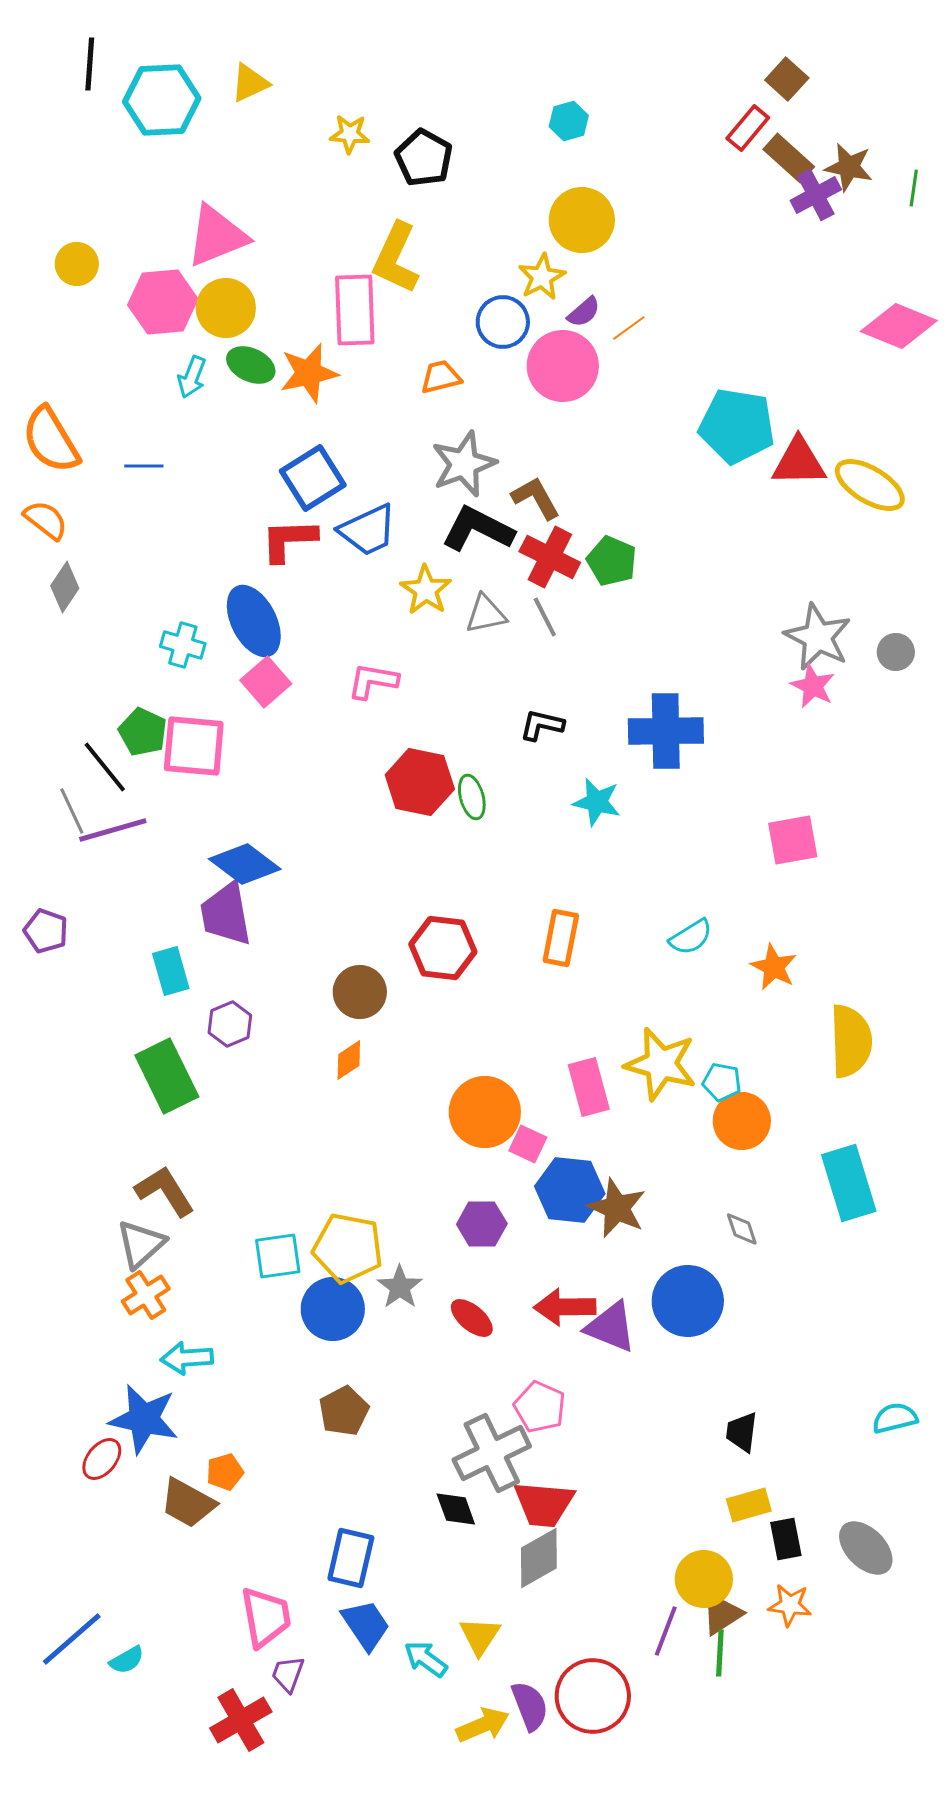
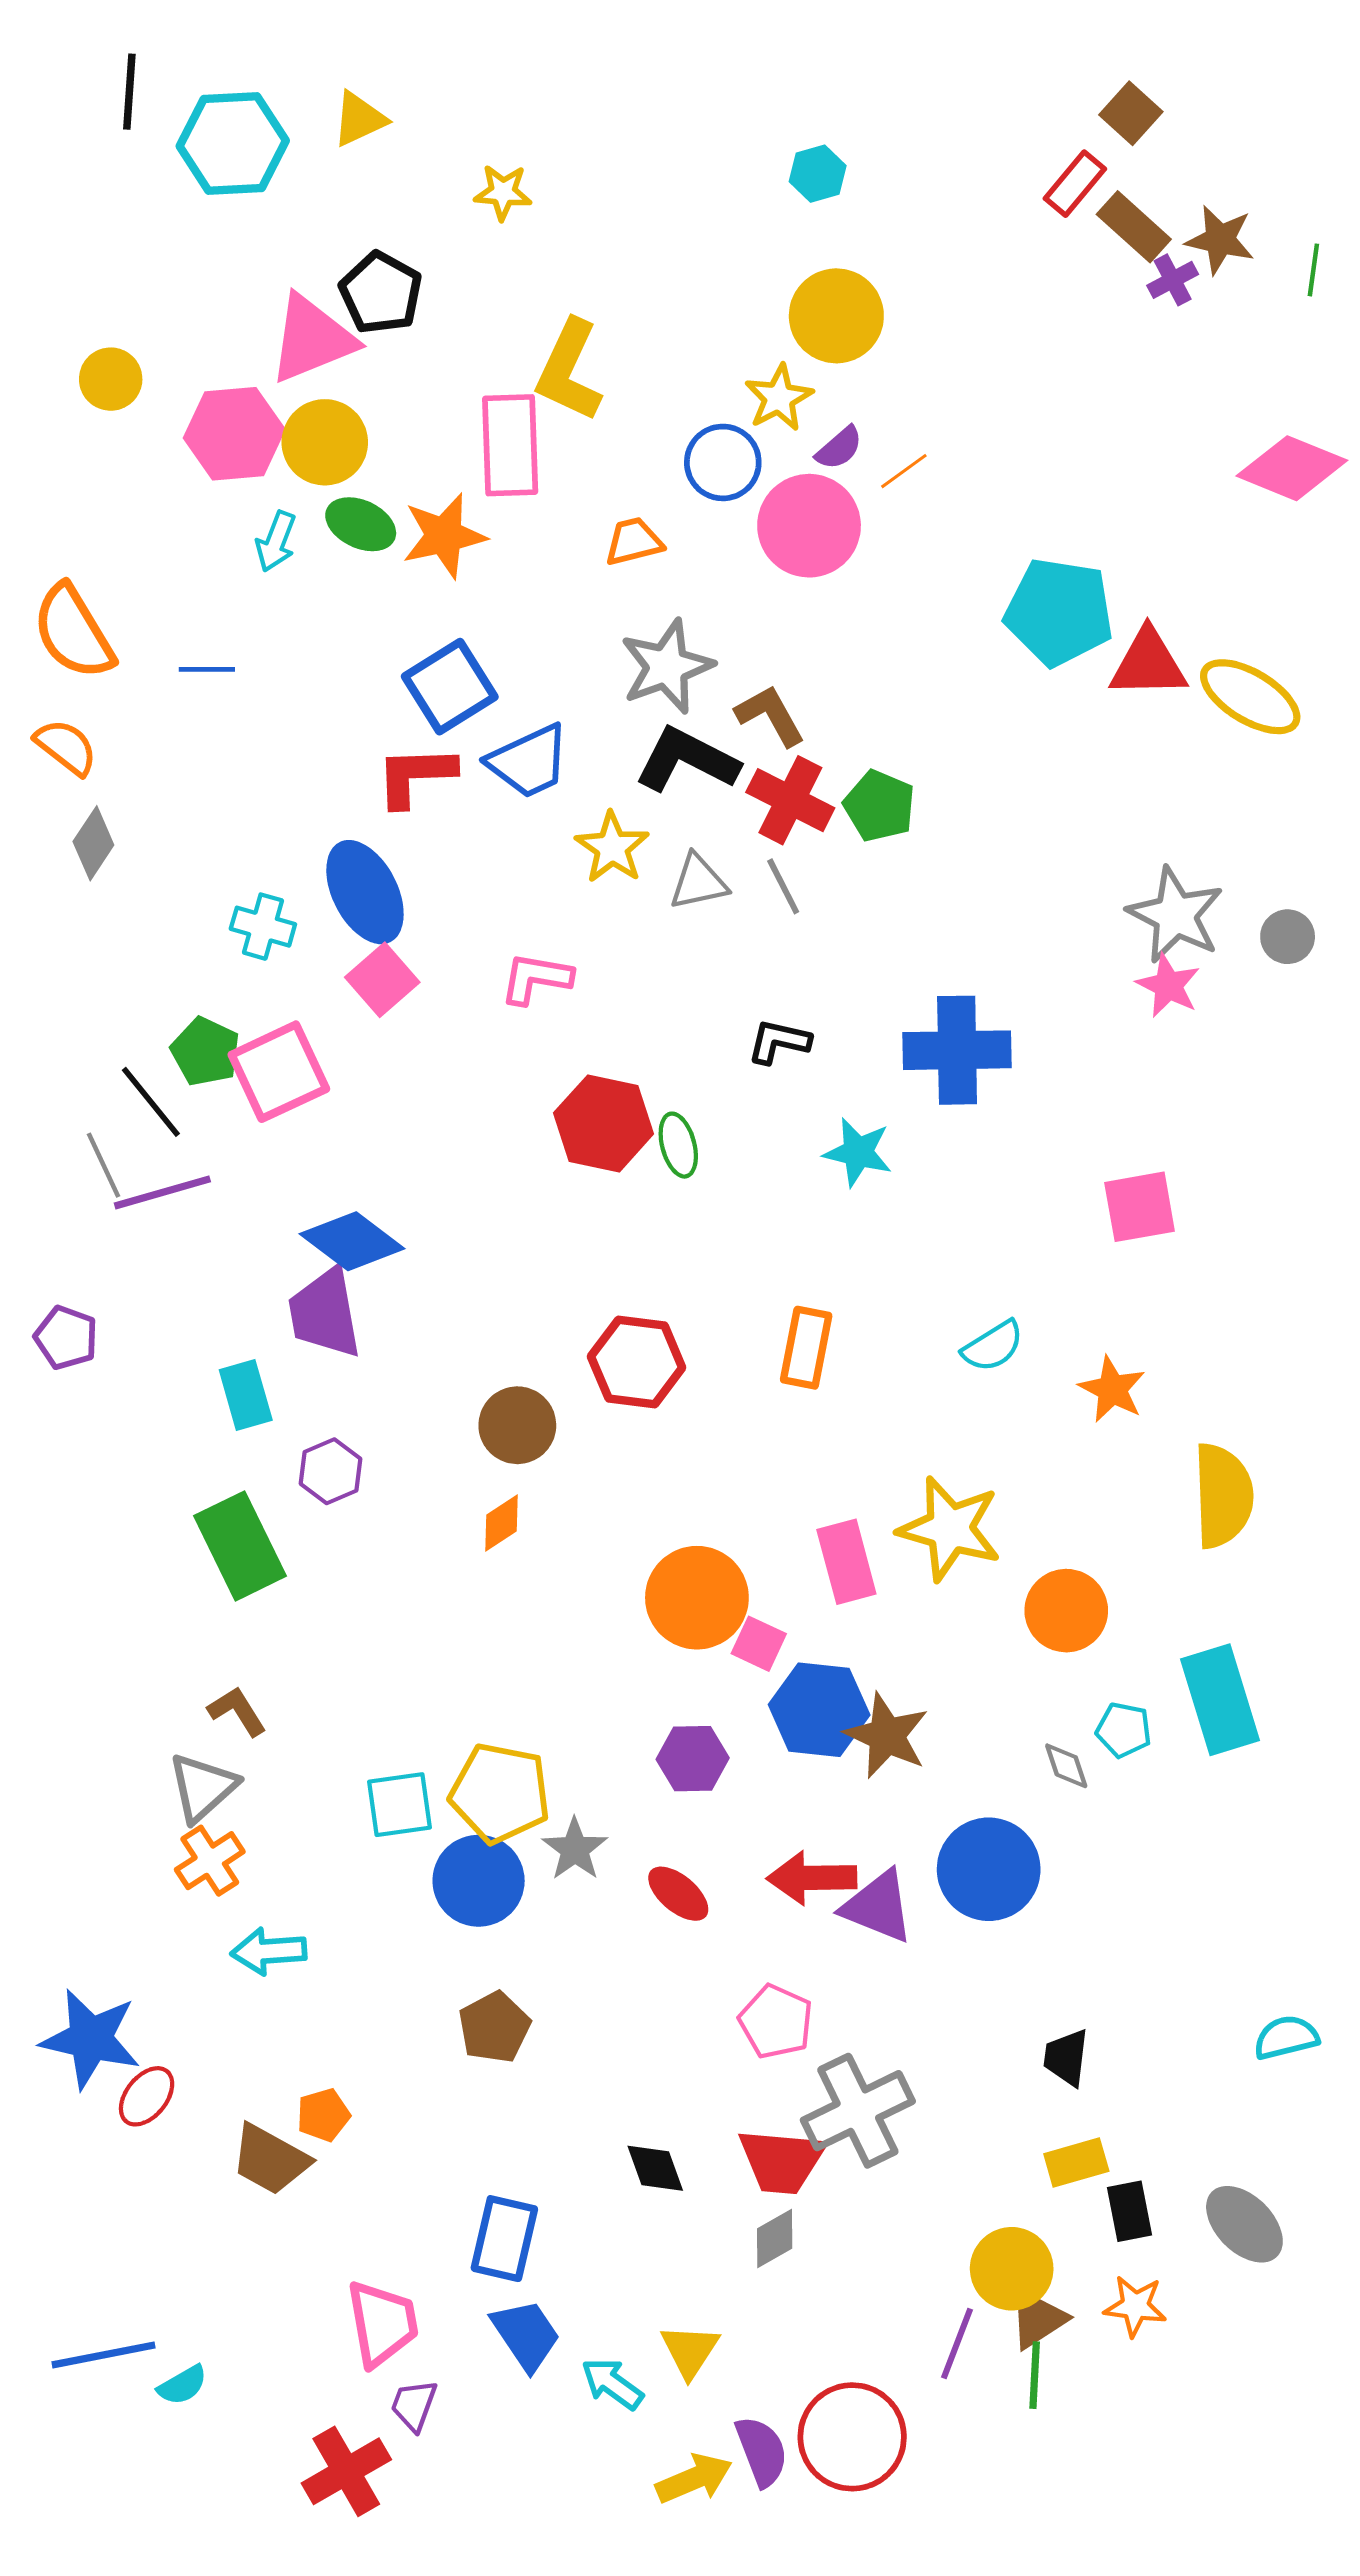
black pentagon: (424, 158) -> (381, 293), moved
purple cross: (816, 195) -> (1173, 280), size x0.7
pink square: (194, 746) -> (279, 1072), turned -30
cyan pentagon: (722, 1082) -> (1124, 1730), moved
brown L-shape: (165, 1191) -> (237, 1711), size x0.7
blue star: (144, 1419) -> (91, 2039), moved
gray cross: (492, 1453) -> (858, 2111), moved
gray diamond: (539, 1558) -> (775, 2239), size x0.7
blue line: (72, 1639) -> (103, 2355), turned 30

